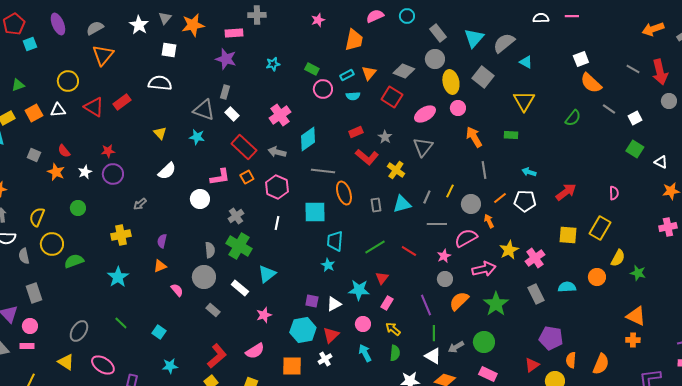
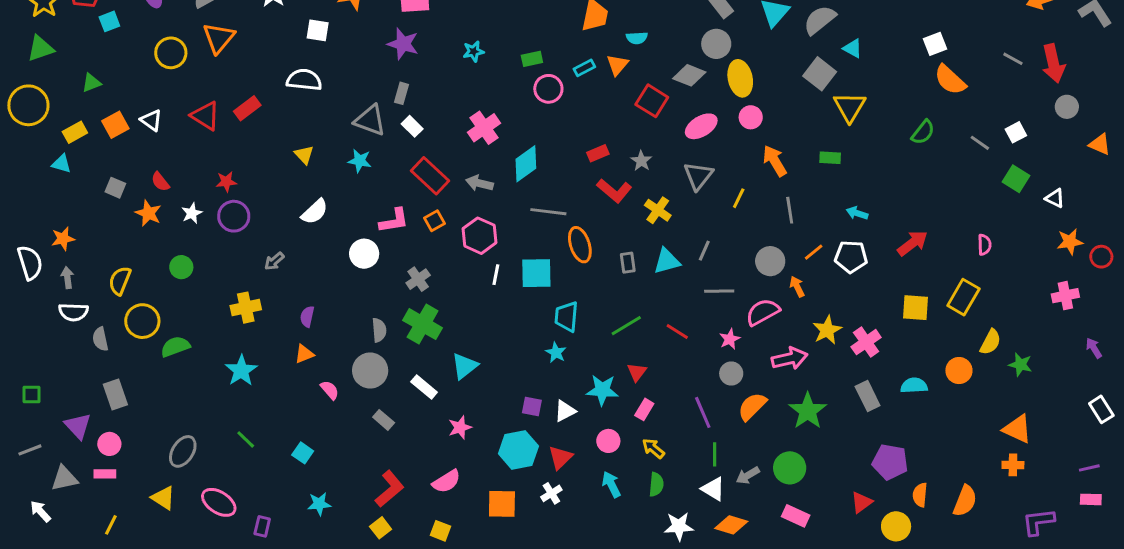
green rectangle: (312, 69) -> (532, 59), turned -40
gray diamond: (404, 71) -> (689, 75), moved
gray square: (483, 77) -> (820, 74), moved
yellow circle: (68, 81) -> (171, 53), moved
cyan semicircle: (353, 96) -> (637, 38), moved
gray line: (609, 109) -> (980, 143), moved
white triangle: (58, 110) -> (151, 120), turned 42
yellow line: (450, 191) -> (739, 198), moved
white line: (277, 223) -> (496, 275), moved

